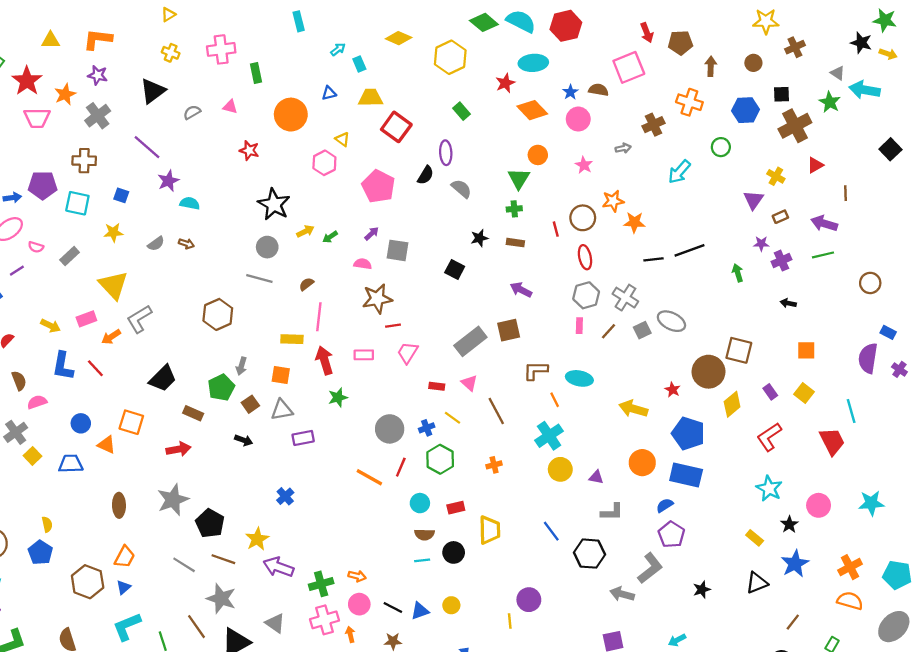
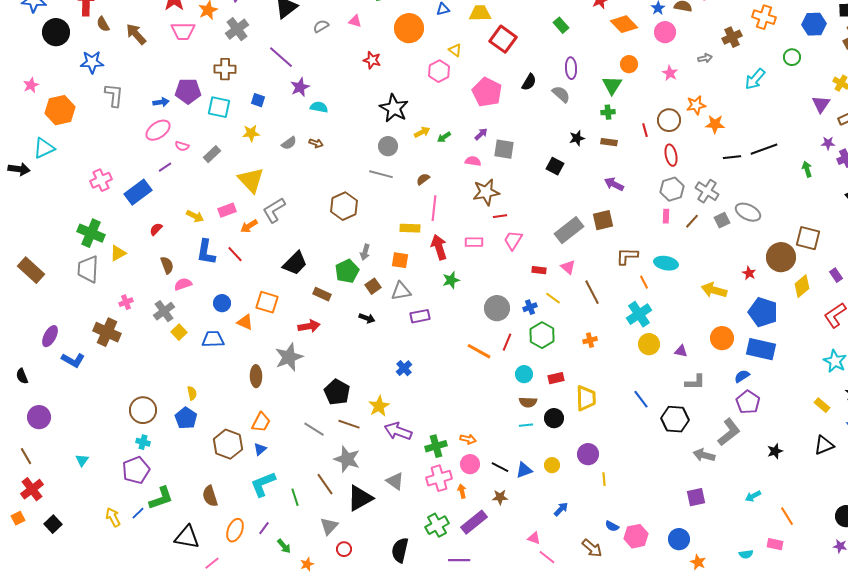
purple ellipse: (446, 153) -> (571, 68), moved
gray star: (173, 500) -> (289, 357), moved
purple circle: (529, 600) -> (588, 454), moved

